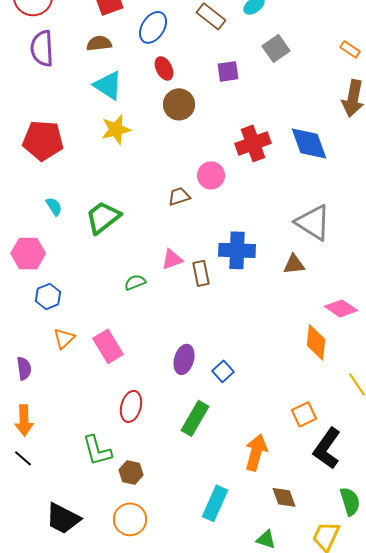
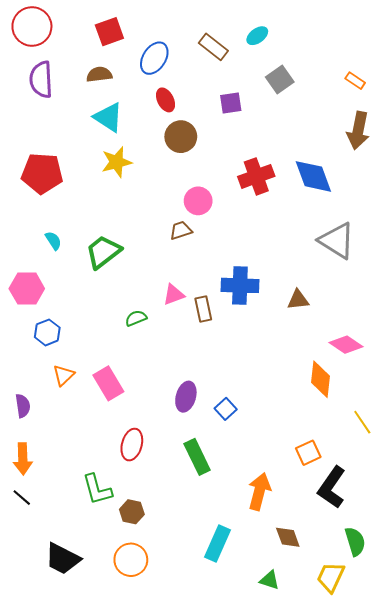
pink circle: (211, 175) -> (198, 201), moved
gray triangle: (313, 222) -> (337, 241), moved
green rectangle: (195, 418) -> (197, 457), turned -56

